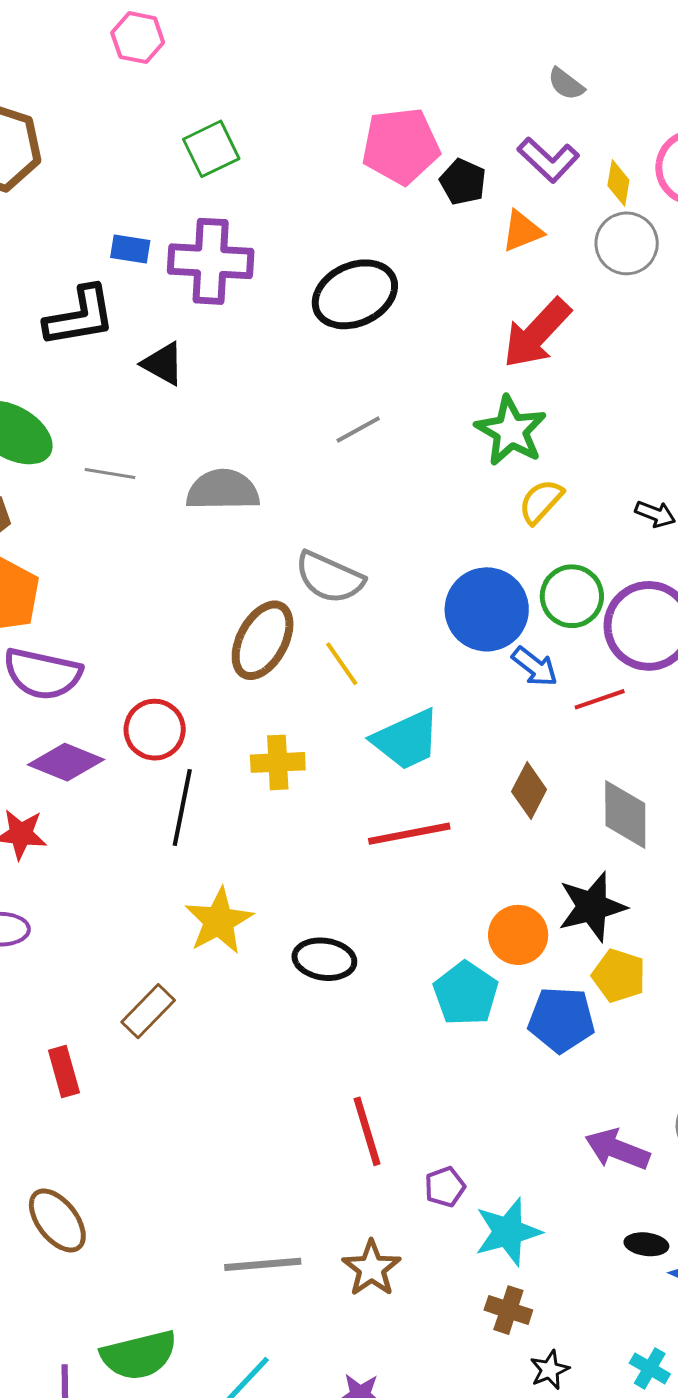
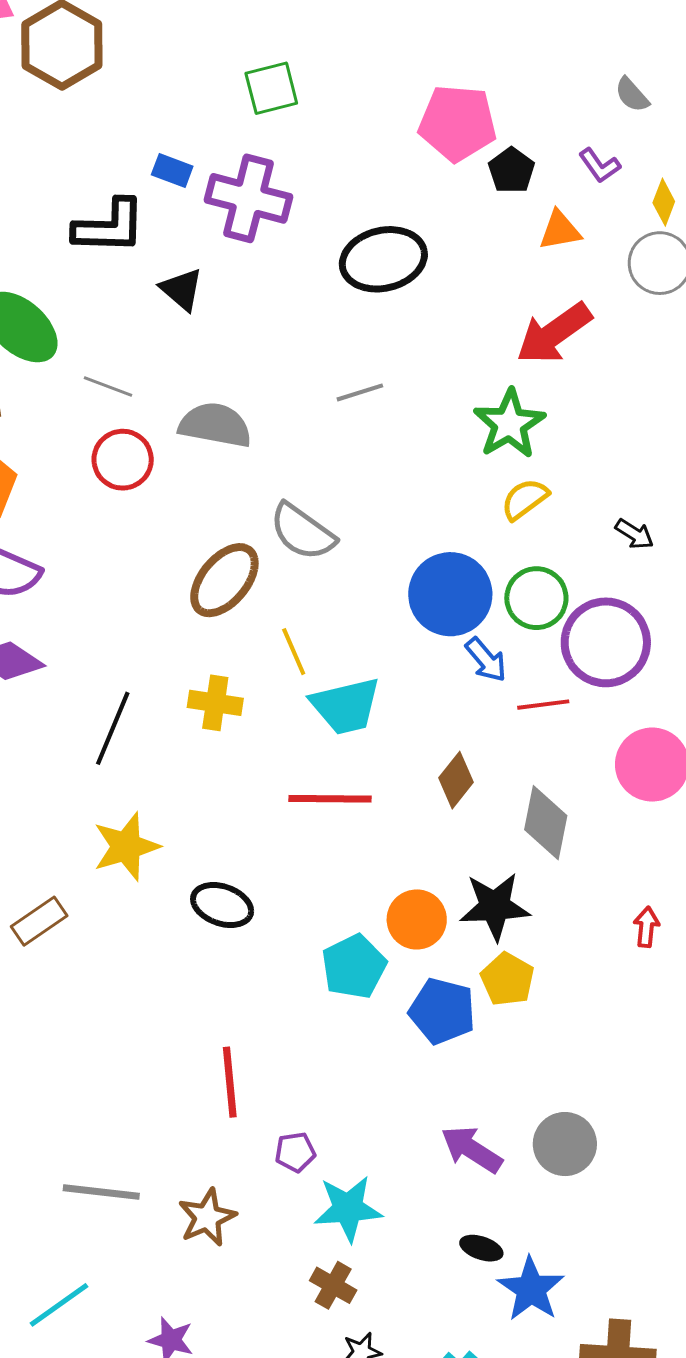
purple L-shape: (548, 160) -> (600, 166), size x0.7
yellow line: (342, 664) -> (294, 652), moved
red circle: (155, 730) -> (123, 460), moved

